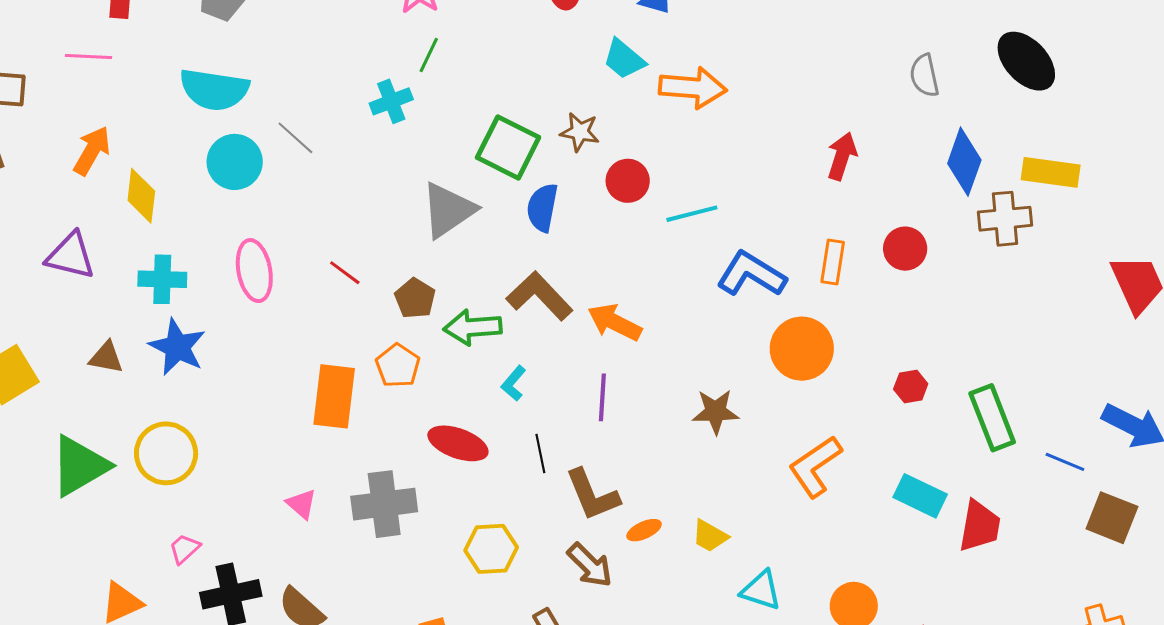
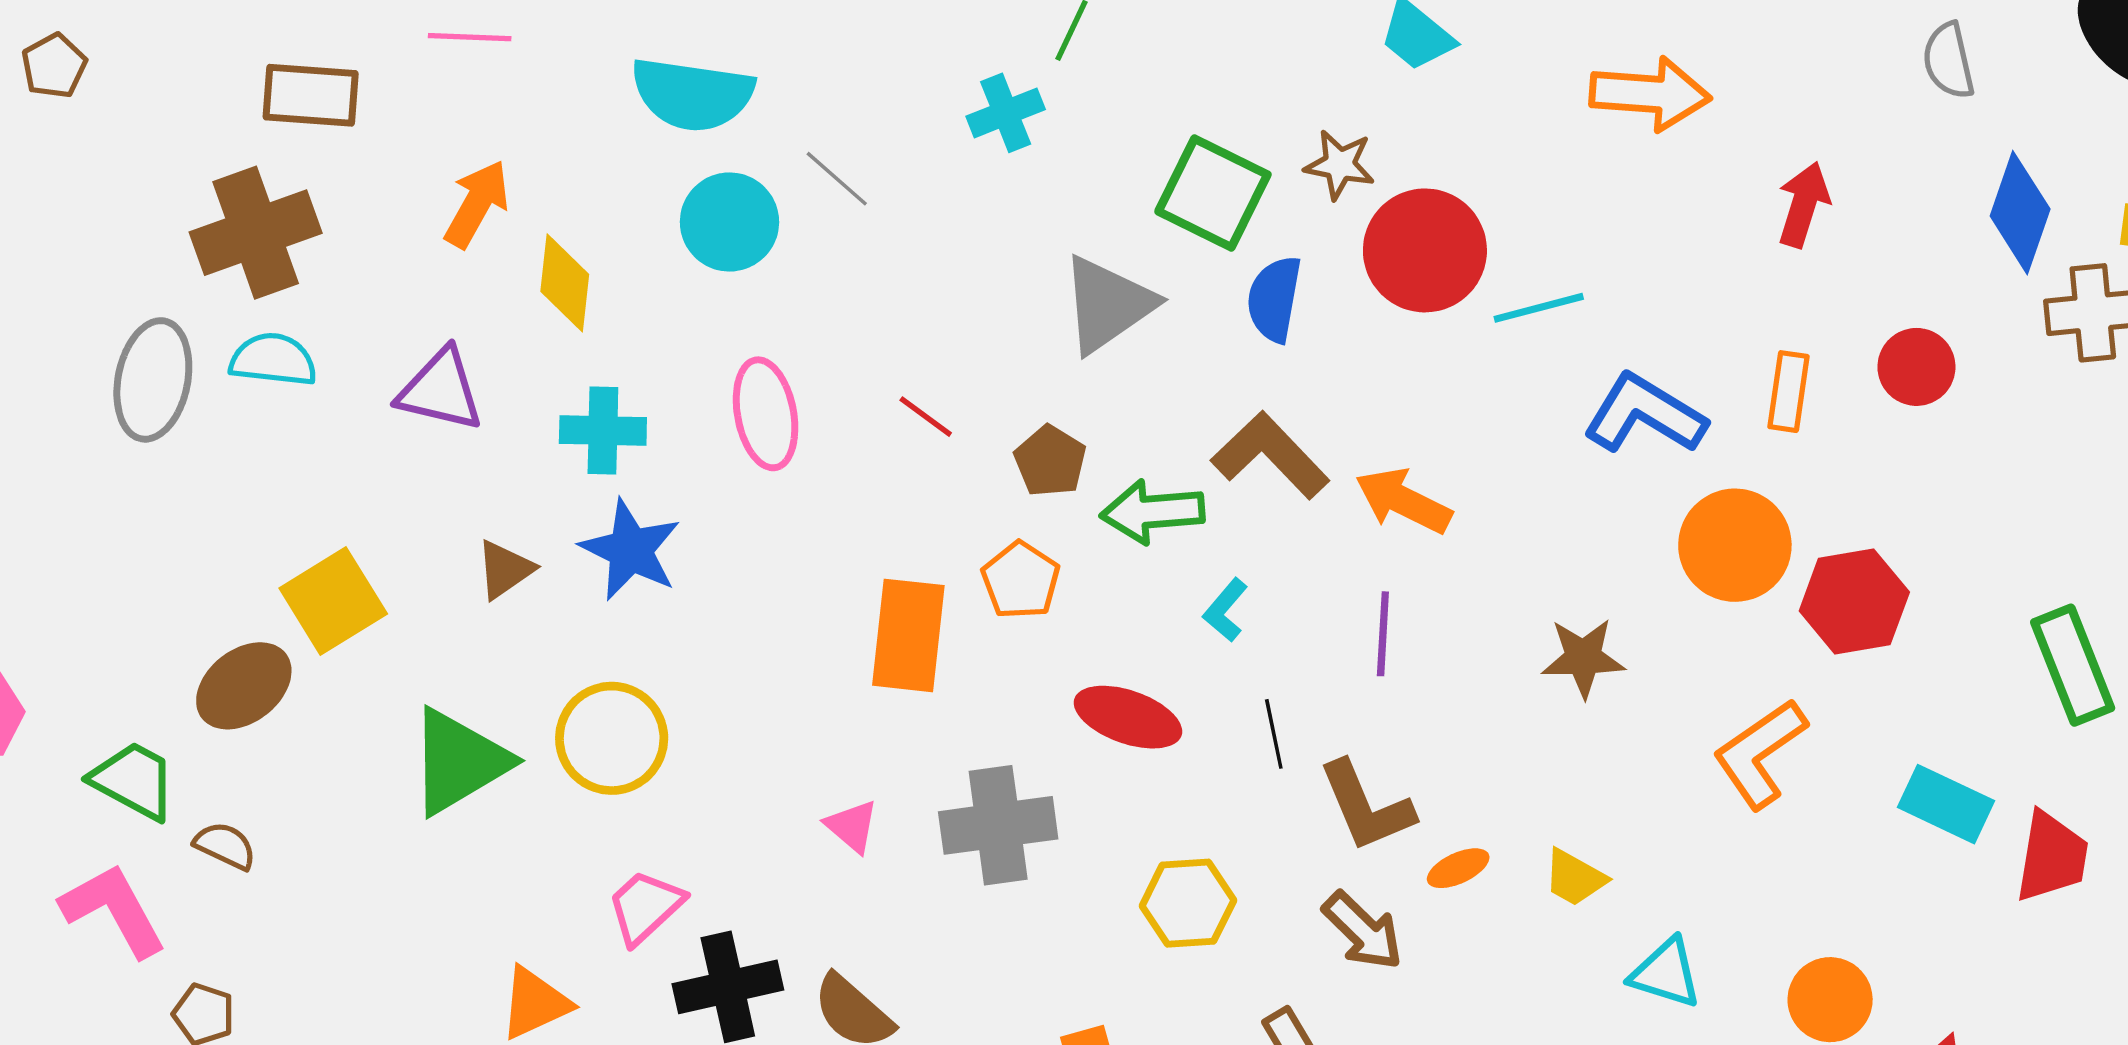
orange arrow: (693, 88) -> (1650, 94), moved
red circle: (628, 181) -> (1425, 250), size x1.6
brown triangle: (106, 358) -> (505, 570), turned -45
red hexagon: (911, 387) -> (1854, 601), moved, size x1.8
pink trapezoid: (184, 549) -> (645, 907), size x1.4

